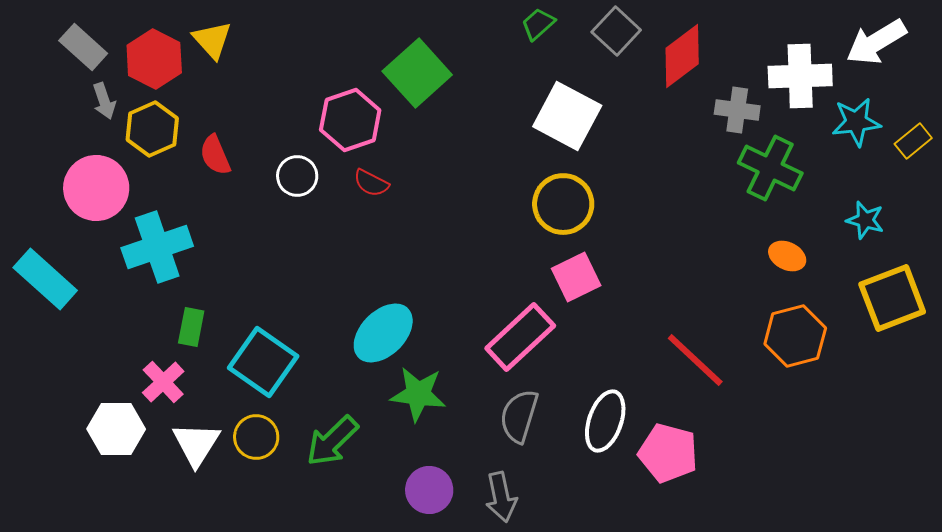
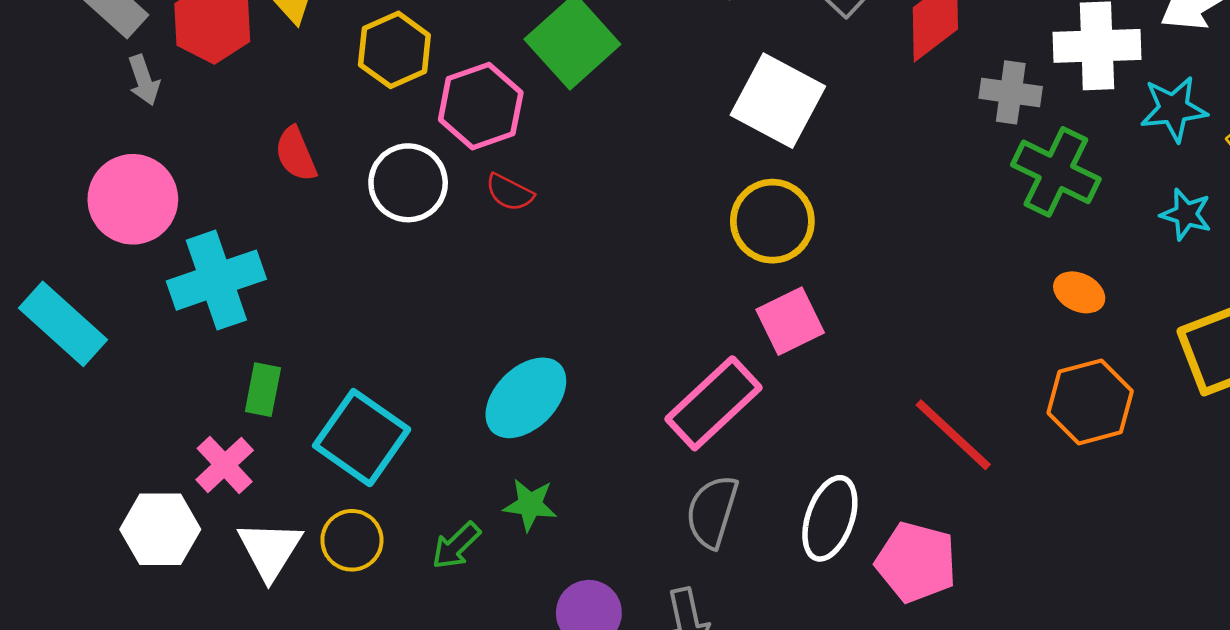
yellow hexagon: (152, 129) -> (394, 50), moved
white circle: (297, 176) -> (408, 183), size x1.4
cyan star: (865, 220) -> (1186, 214), moved
green star: (418, 394) -> (530, 505), moved, size x0.7
green arrow: (332, 441) -> (456, 546), size x0.7

